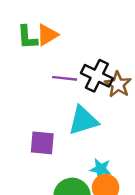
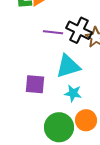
cyan star: (101, 169) -> (73, 93), moved

